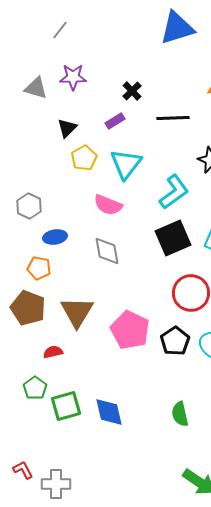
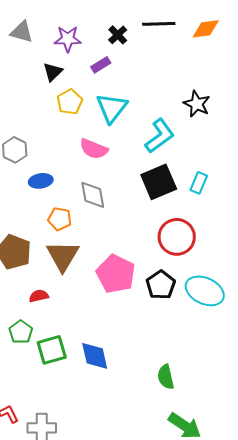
purple star: (73, 77) -> (68, 39), moved
black line: (173, 118) -> (159, 24), moved
orange pentagon: (39, 268) -> (60, 219), moved
green semicircle: (180, 414) -> (166, 377), moved

